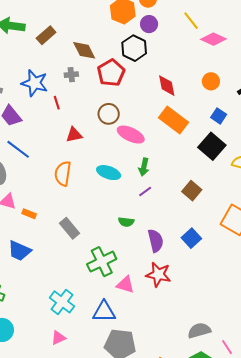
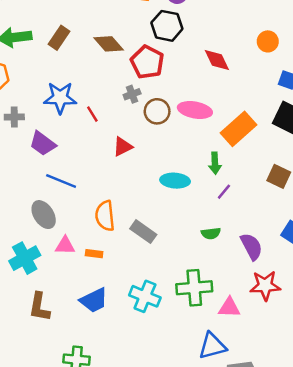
gray cross: (71, 75) -> (132, 94), moved
orange rectangle: (173, 120) -> (238, 129), moved, turned -64
pink ellipse: (131, 135) -> (195, 110), moved
orange semicircle: (63, 174) -> (105, 216), moved
gray rectangle: (69, 228) -> (143, 232), moved
blue trapezoid: (19, 251) -> (94, 300), turned -35
green cross: (102, 262) -> (194, 288), turned 36
cyan cross: (62, 302) -> (145, 296), moved

